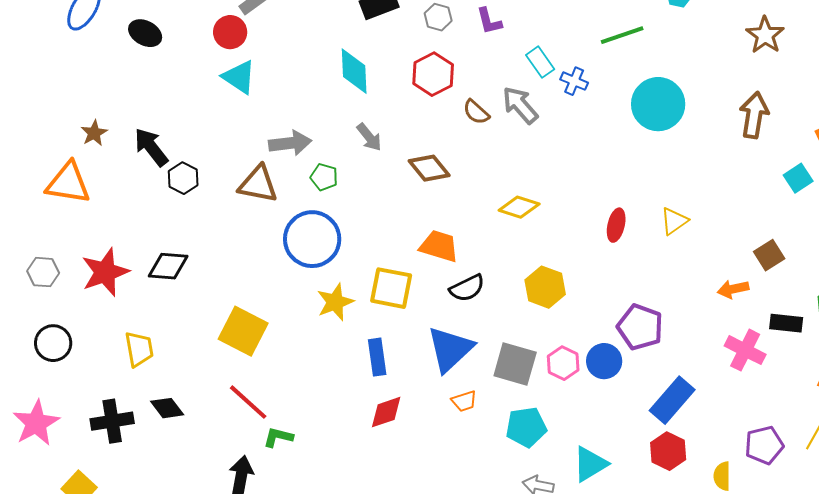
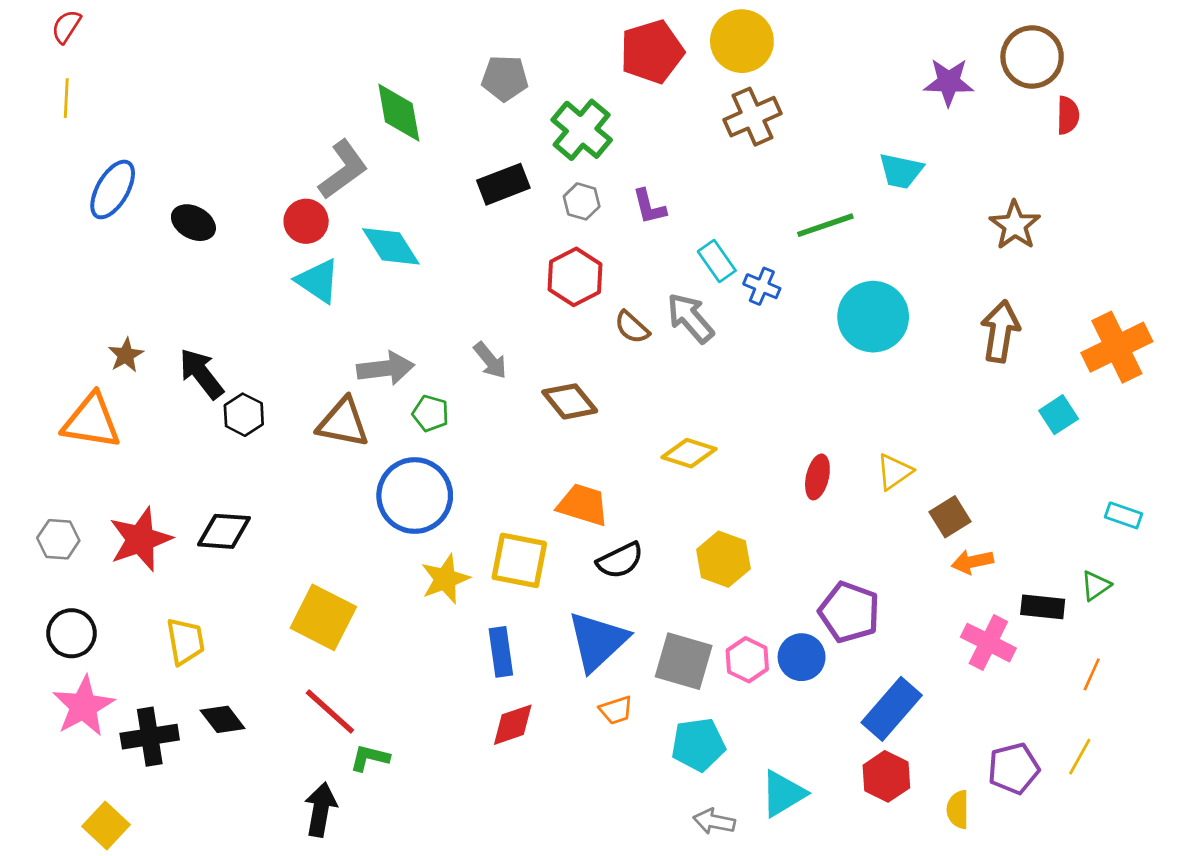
cyan diamond: (354, 71) -> (391, 246), moved, turned -30
brown square: (769, 255) -> (950, 517), moved
pink star: (36, 423) -> (83, 706), moved

